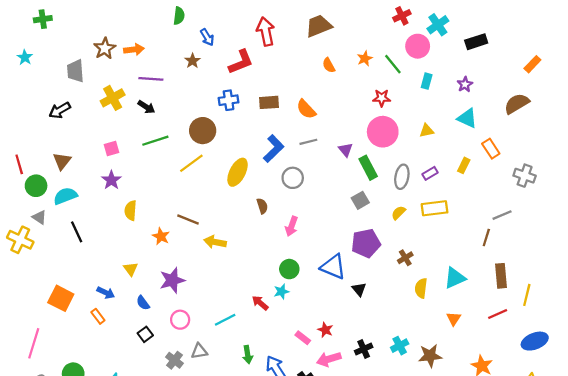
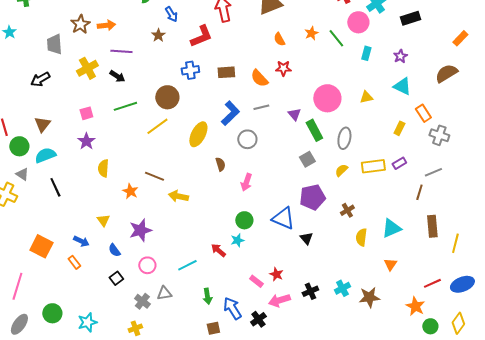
red star: (382, 98) -> (283, 68), moved
purple rectangle: (430, 173) -> (399, 163), moved
gray cross: (525, 176) -> (439, 135), moved
red line: (498, 314) -> (432, 283), moved

